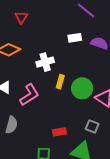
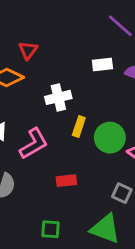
red triangle: (21, 17) -> (28, 50), moved
red rectangle: (59, 132) -> (66, 181), moved

